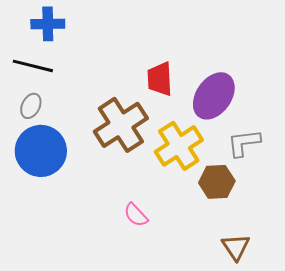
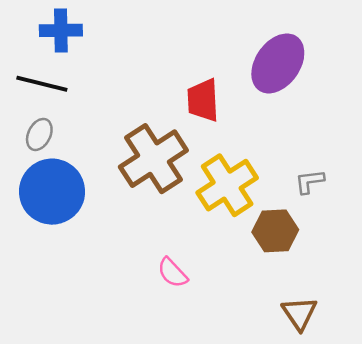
purple ellipse: (214, 96) -> (278, 63), moved
gray L-shape: (244, 143) -> (310, 181), size x0.7

